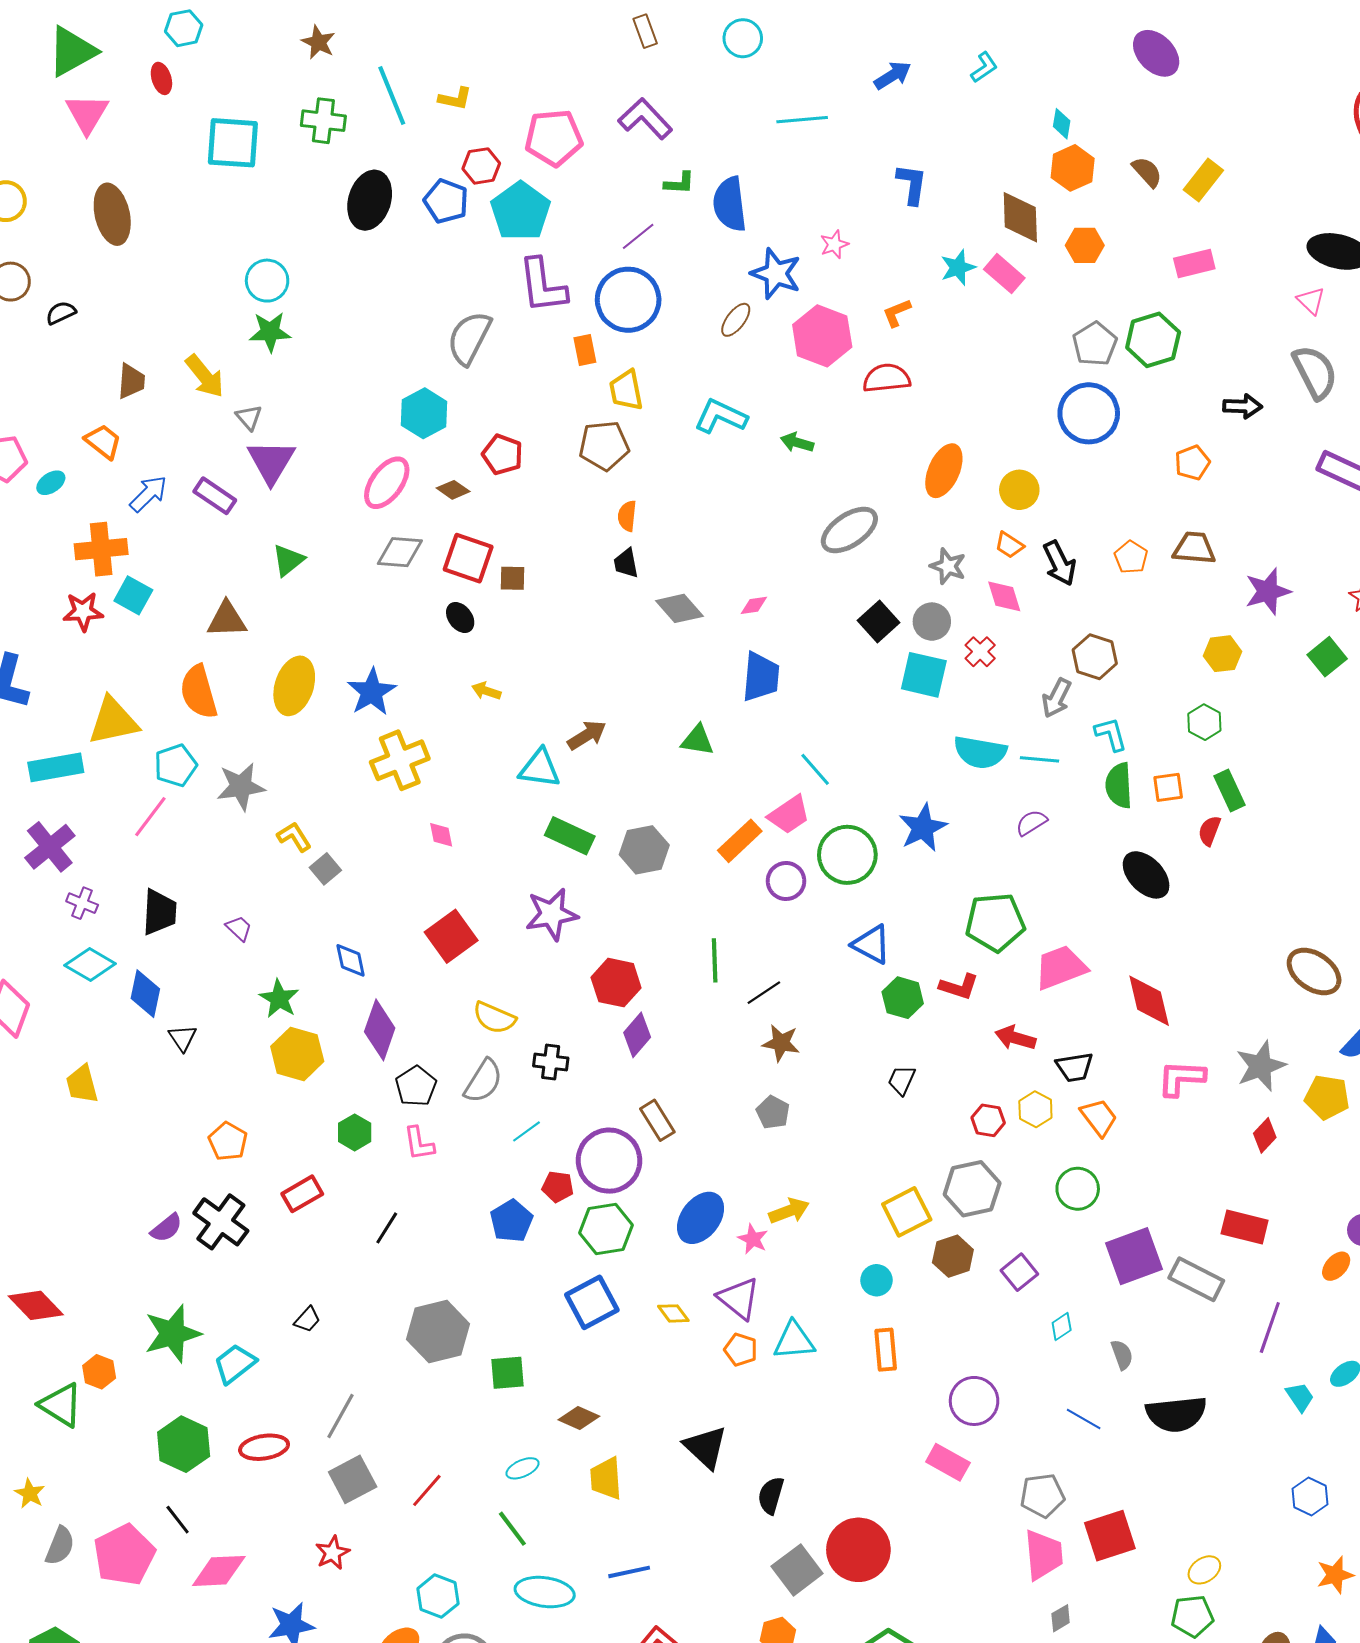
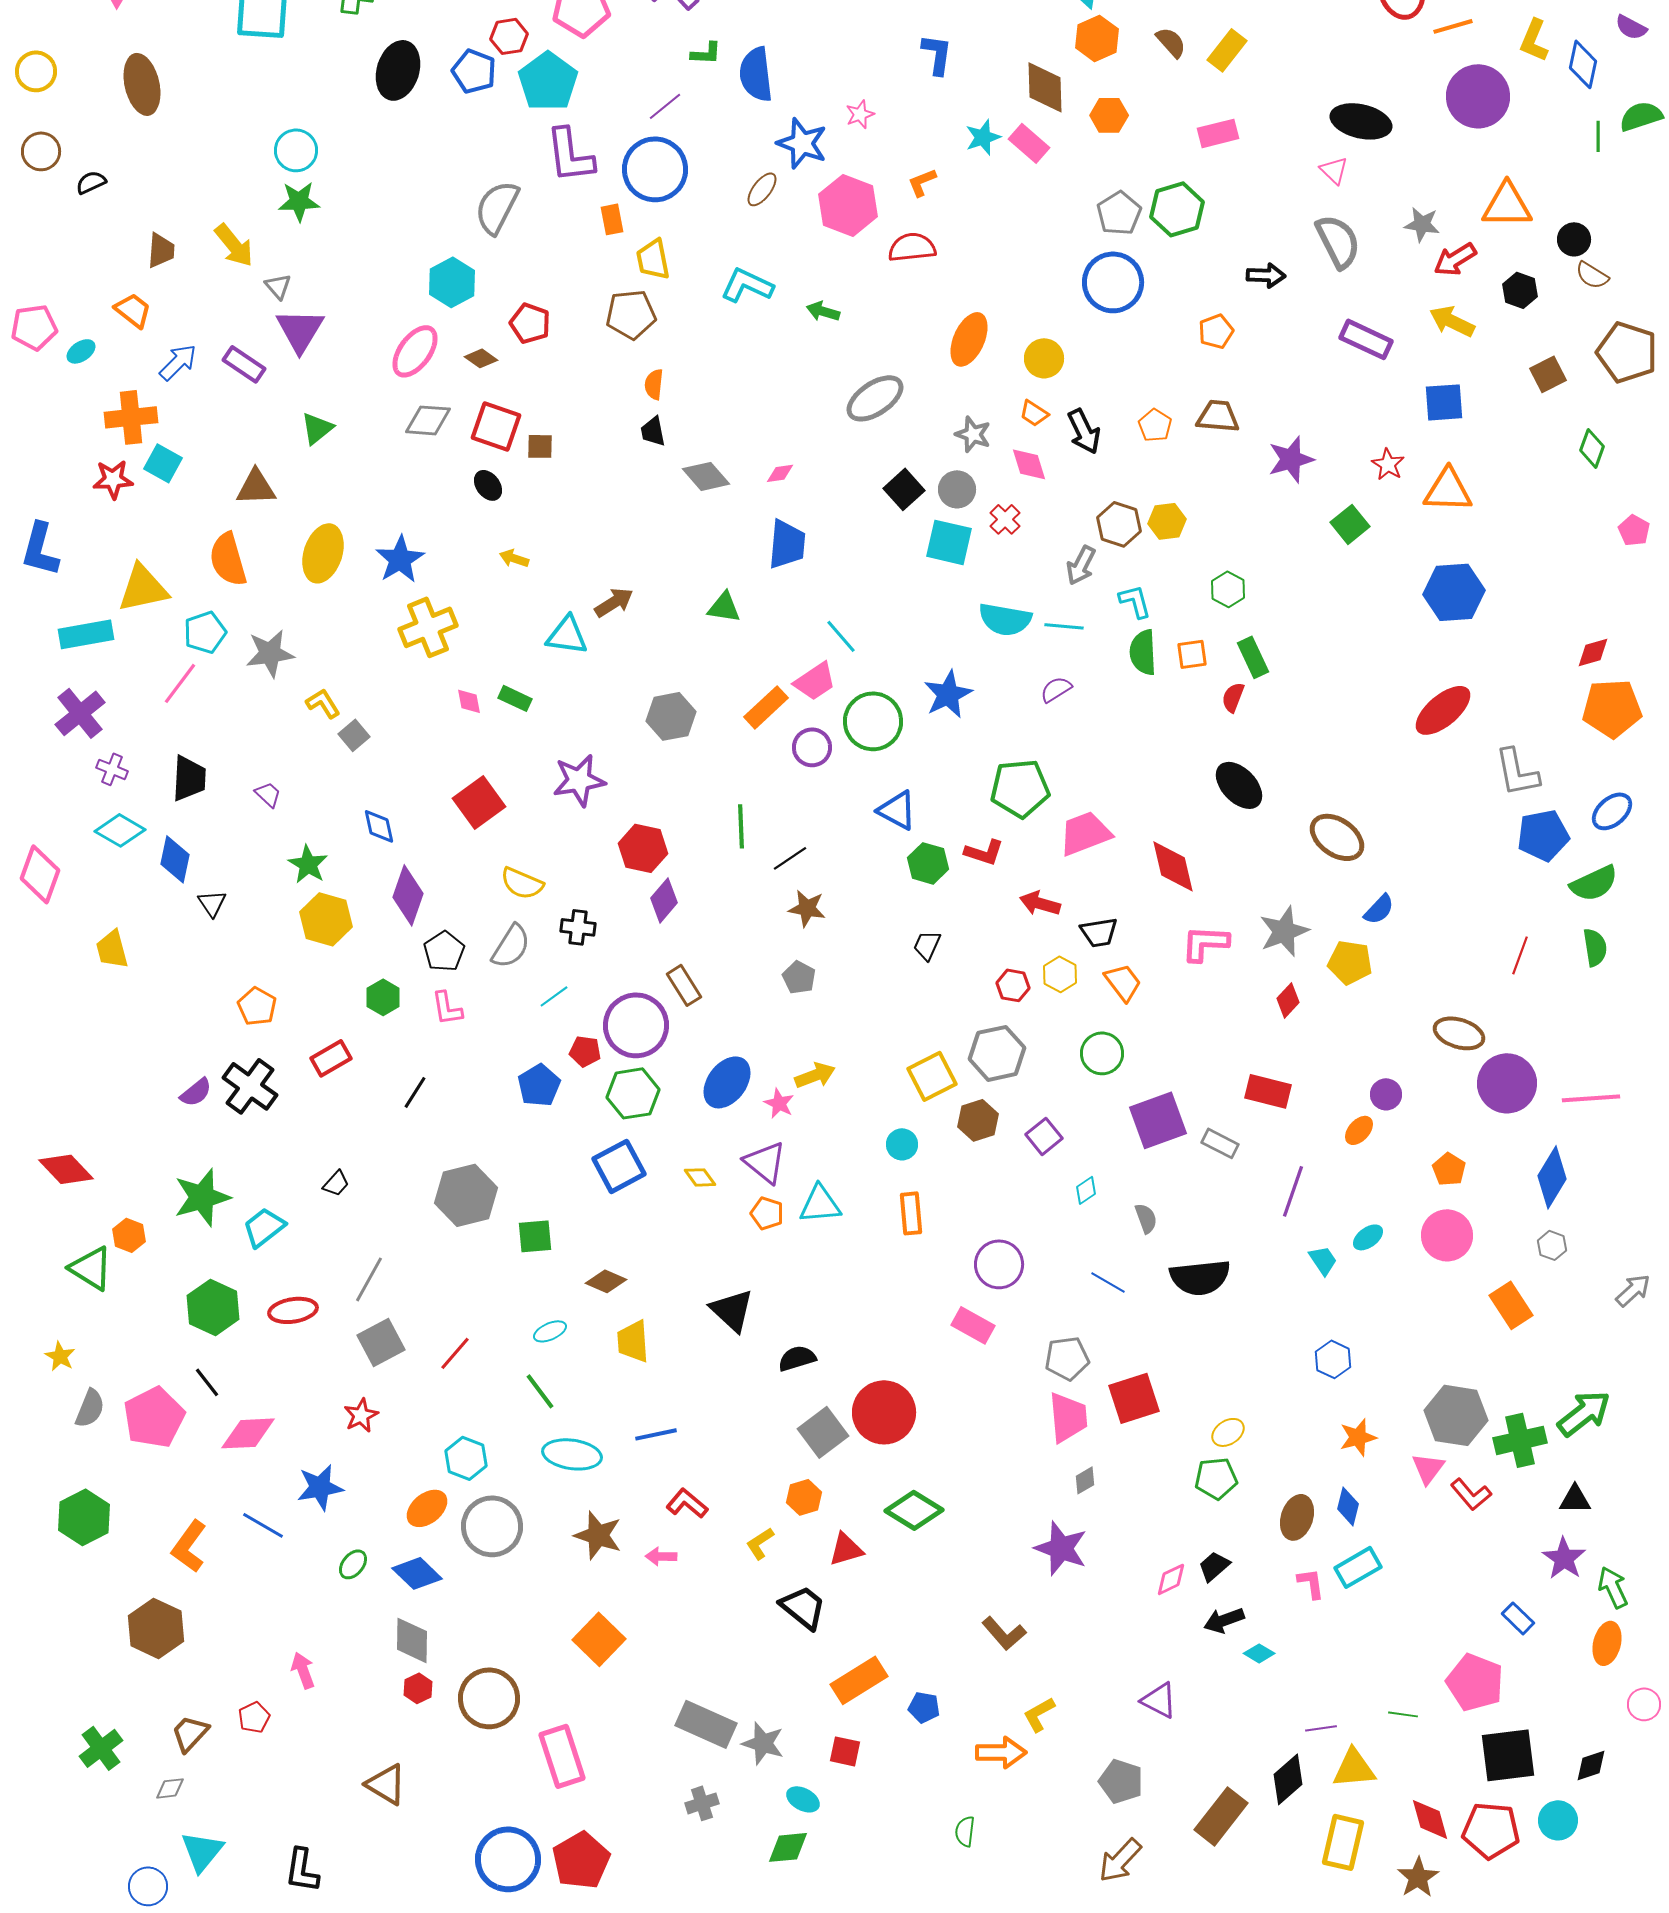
yellow hexagon: (1222, 654) -> (1167, 521), moved
green rectangle: (570, 836) -> (515, 698), moved, size x0.7
black ellipse: (1146, 875) -> (1239, 785), moved
gray rectangle: (1196, 1279) -> (1220, 1143), size x0.7
black semicircle: (771, 1495) -> (797, 1358), turned 57

